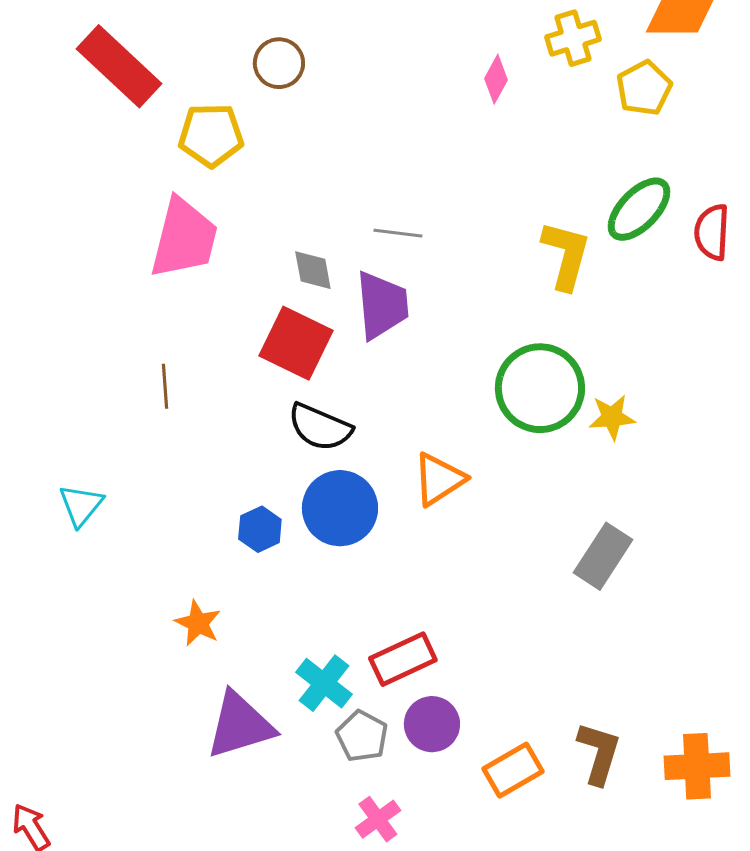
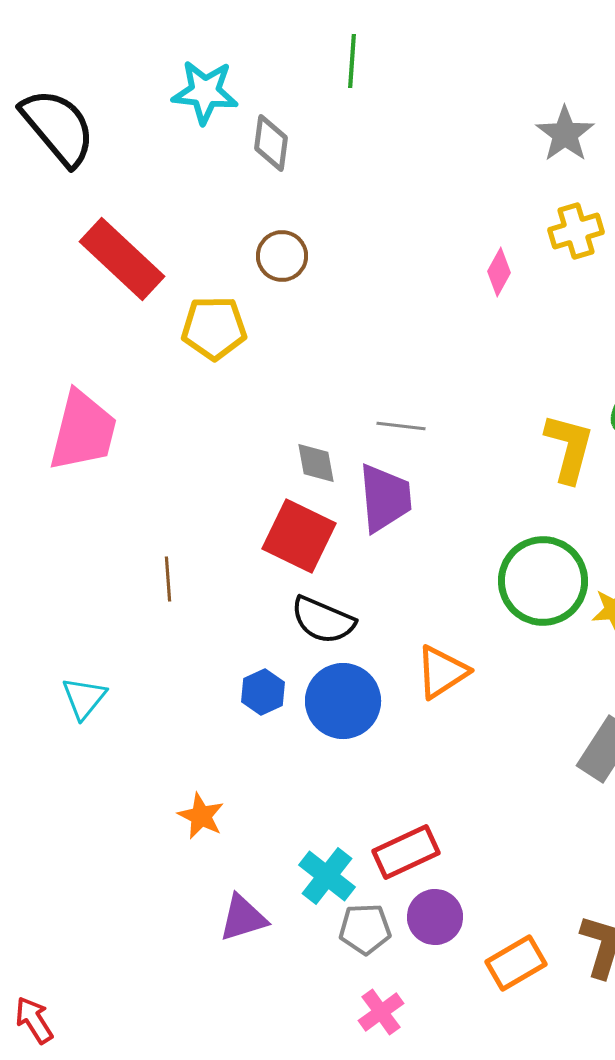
pink trapezoid: (184, 238) -> (83, 431), moved
blue hexagon: (260, 529) -> (263, 692), moved
purple triangle: (240, 725) -> (243, 918), size x0.7
gray pentagon: (362, 736) -> (365, 929), turned -30

